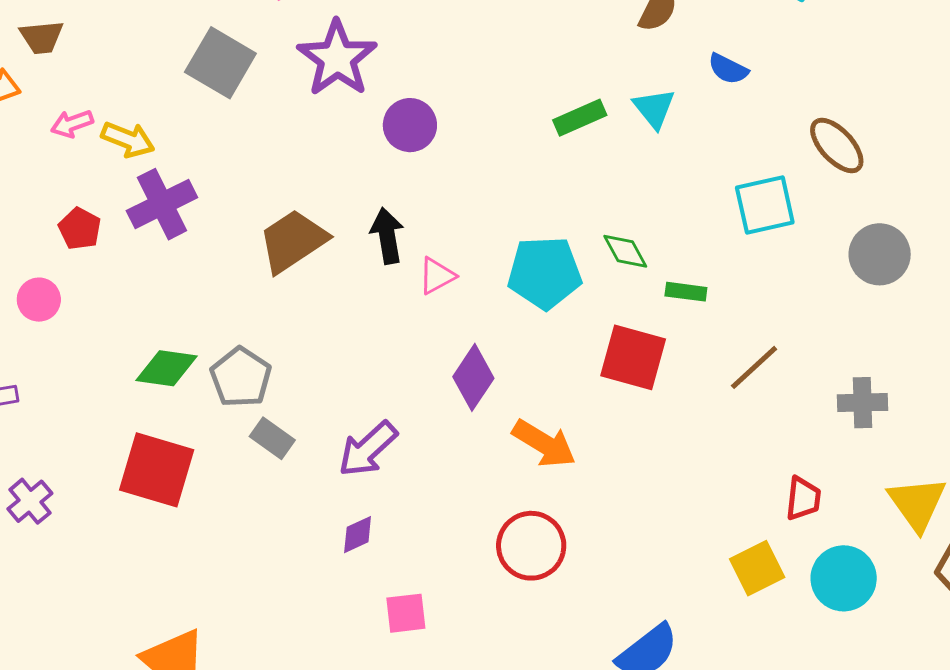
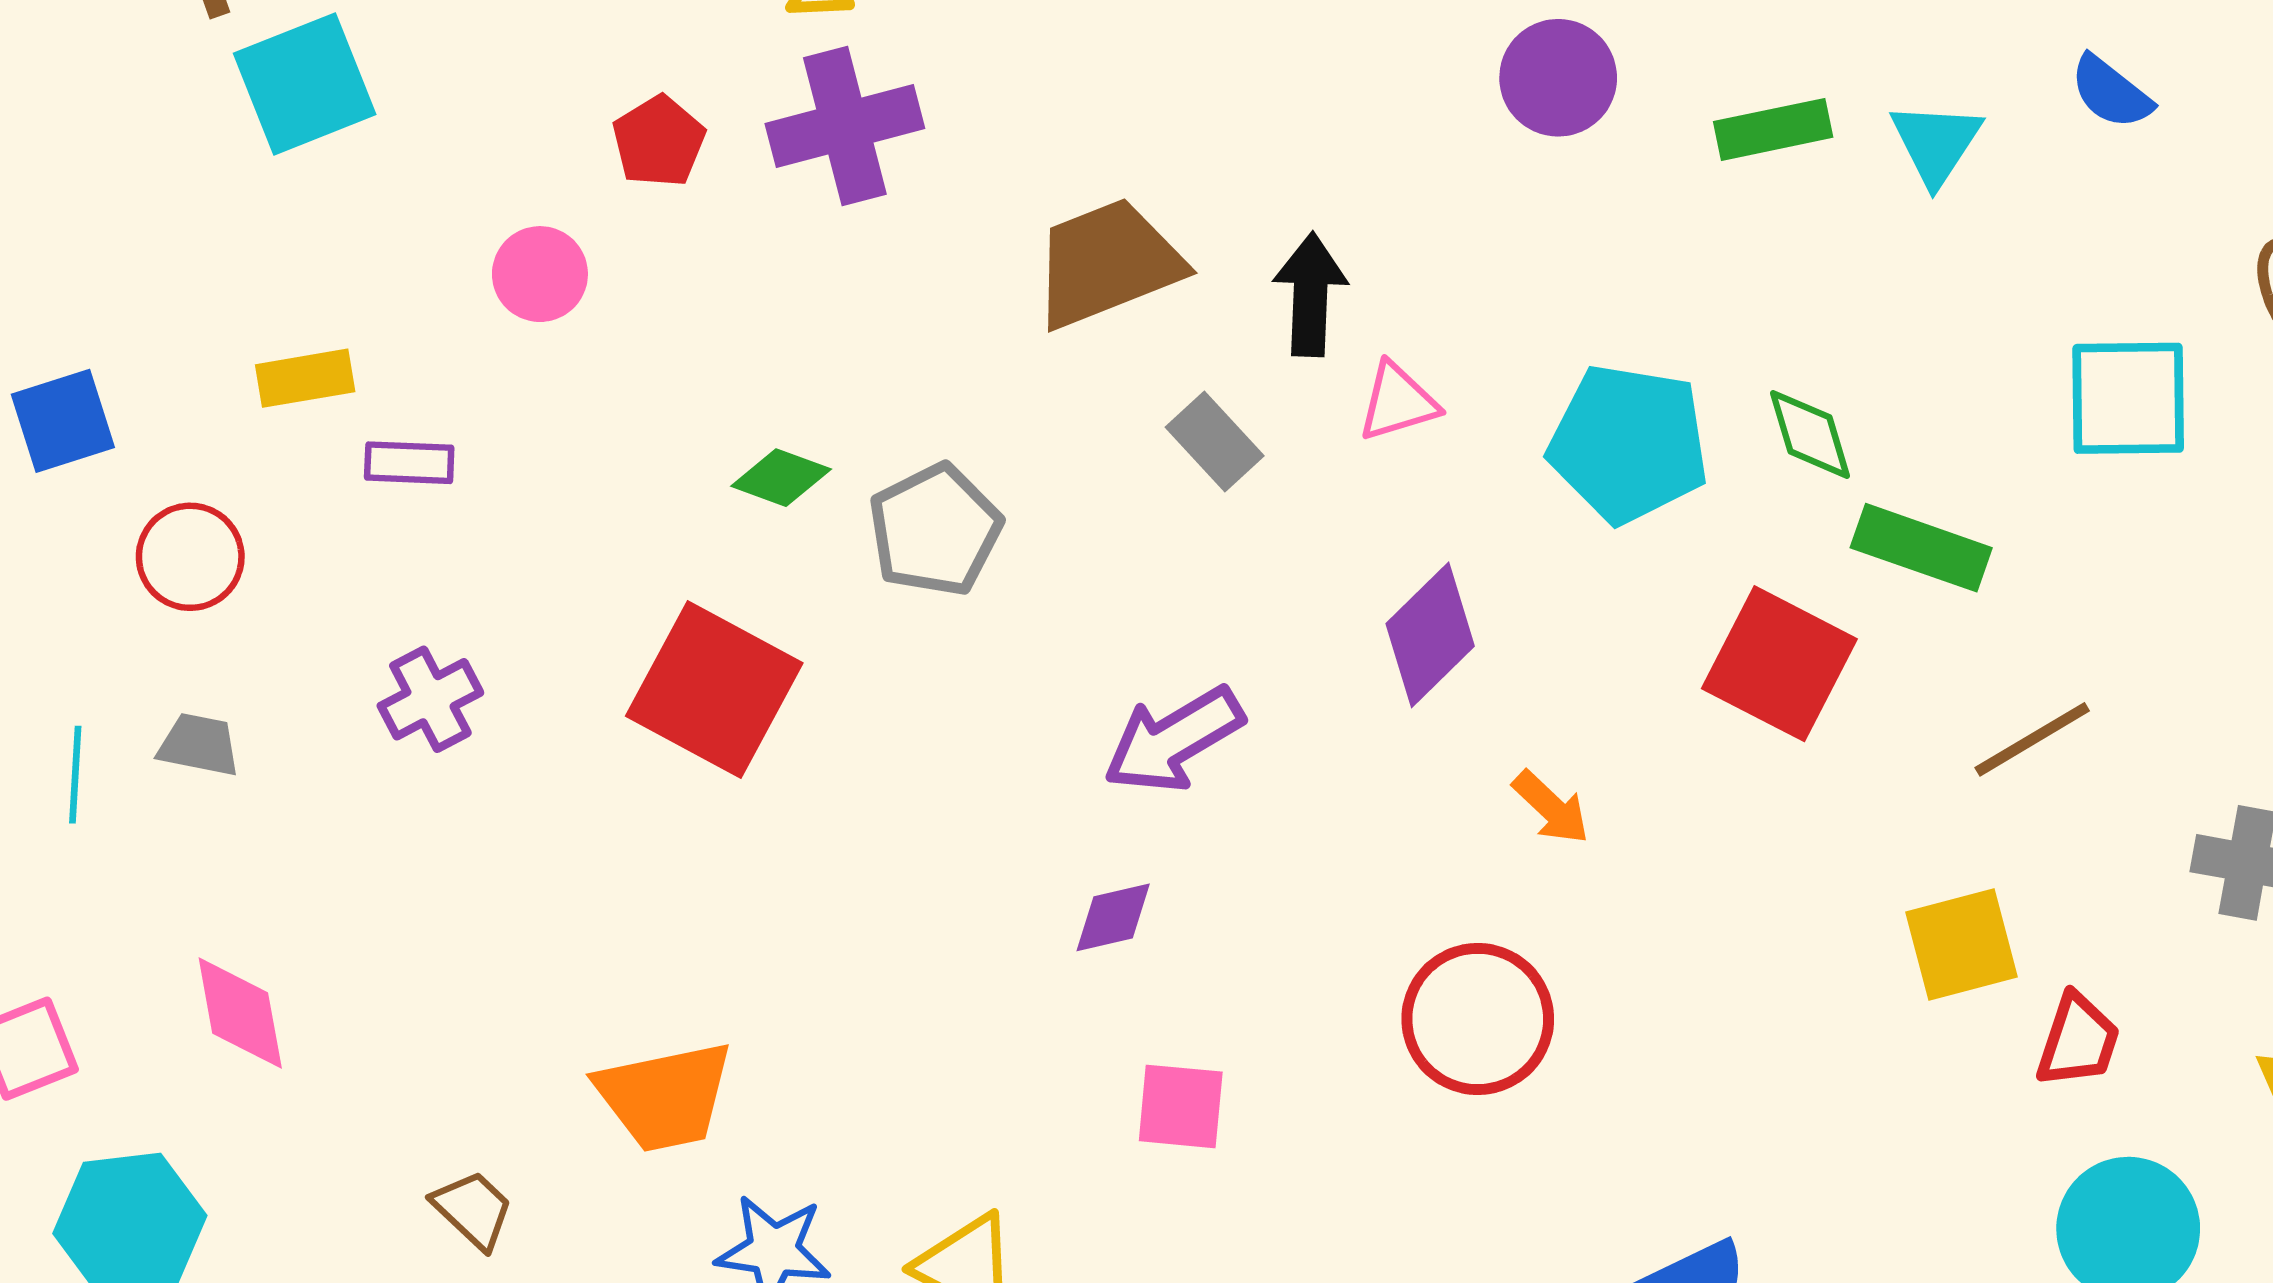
purple circle: (410, 125) -> (1558, 78), moved
green rectangle: (686, 292) -> (1921, 548), size x1.5
green diamond: (167, 368) -> (781, 478), size x0.7
gray rectangle: (272, 438) -> (1215, 442), moved
orange arrow: (544, 444) -> (1551, 807), size x0.6
yellow square: (757, 568) -> (1962, 944), moved

